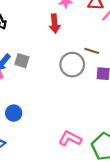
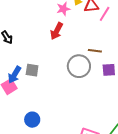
red arrow: (55, 24) -> (57, 31), turned 42

